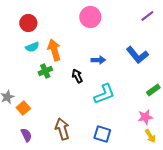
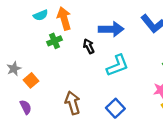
blue arrow: (98, 60) -> (111, 29), size x1.6
blue square: (102, 134) -> (115, 108), turned 30
purple semicircle: (26, 135) -> (26, 107), moved

